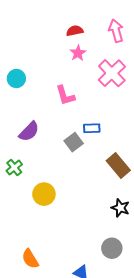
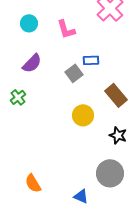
cyan circle: (16, 78) -> (29, 23), moved
yellow circle: (44, 194) -> (83, 115), moved
gray circle: (112, 248) -> (110, 173), size x1.4

